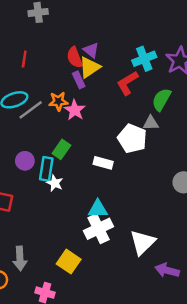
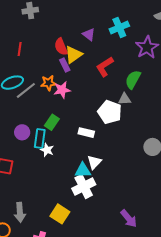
purple triangle: (91, 50) -> (89, 35), moved
cyan cross: (144, 59) -> (119, 28), moved
pink star: (75, 110) -> (62, 90), turned 30
white triangle: (143, 242) -> (94, 162), moved, size x0.7
purple arrow: (167, 270) -> (129, 219), moved, turned -144

